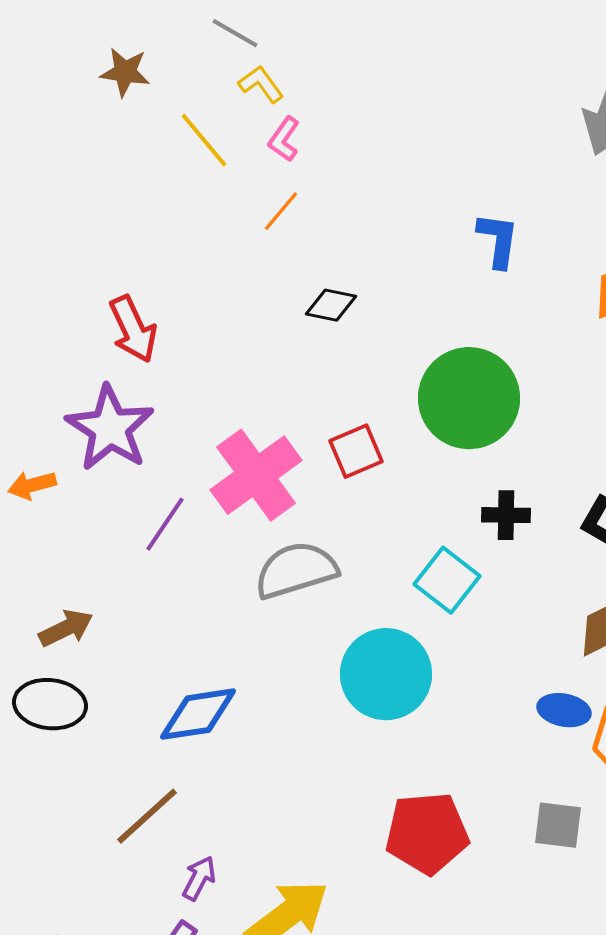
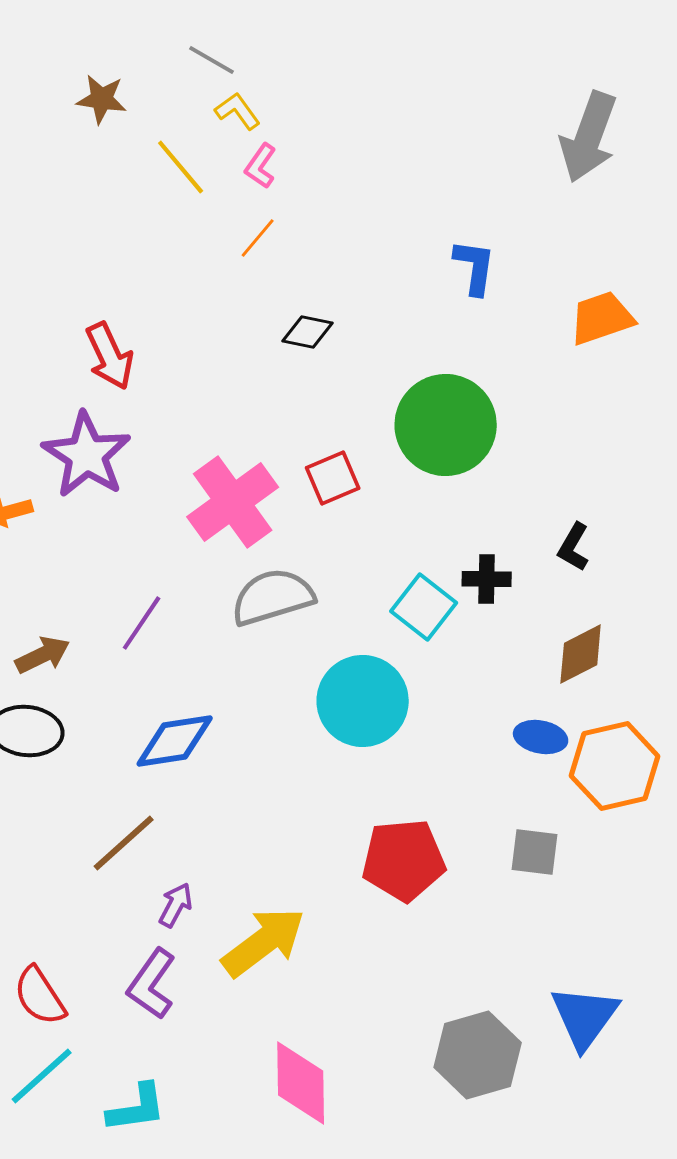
black cross: (506, 515) -> (487, 579), moved
purple line: (165, 524) -> (142, 623), moved

